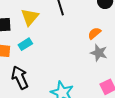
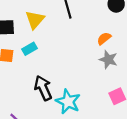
black arrow: (20, 78) -> (43, 88), moved

